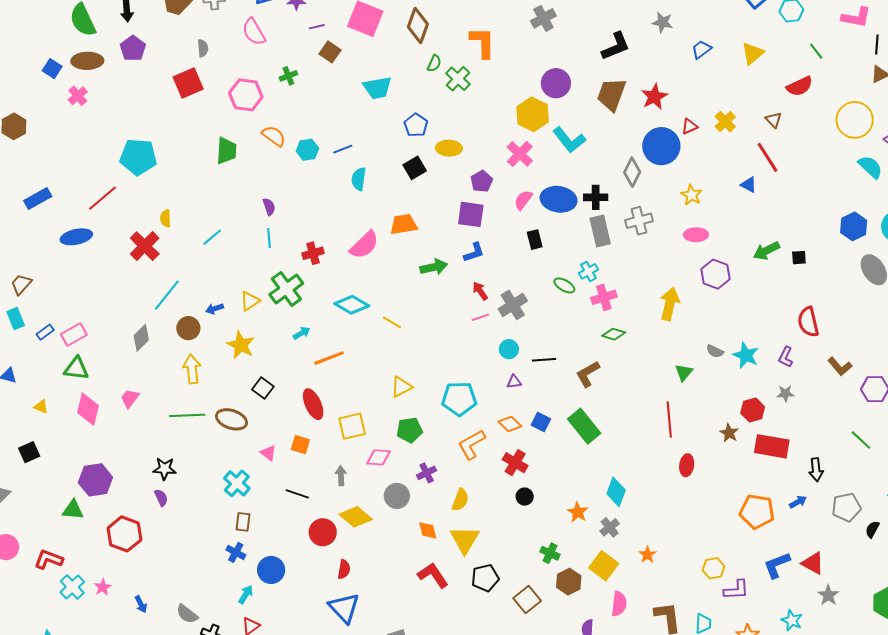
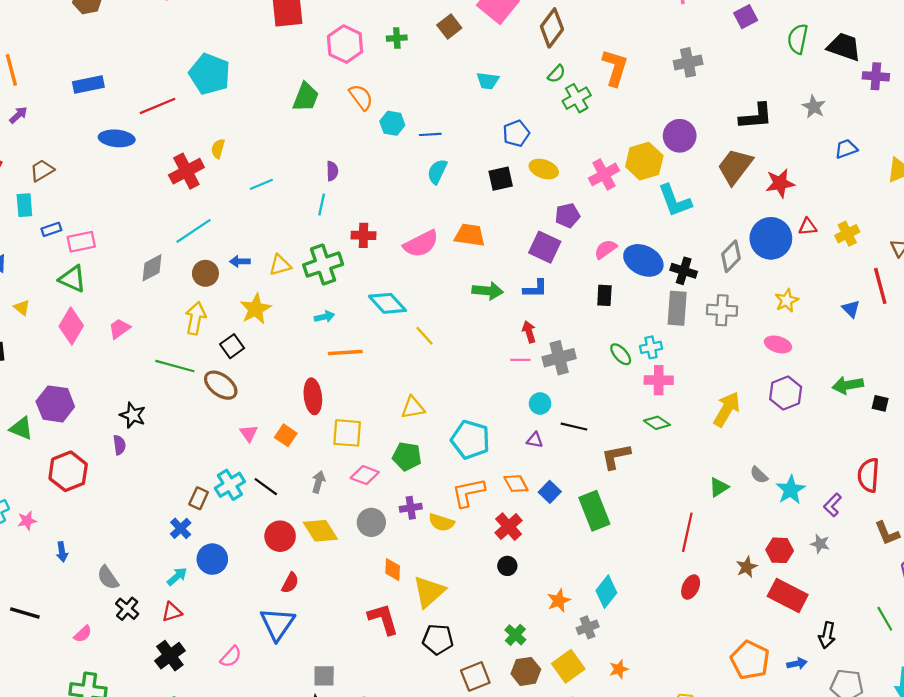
cyan trapezoid: (377, 88) -> (488, 81), size x0.7
pink cross: (520, 154) -> (604, 174), moved
black square: (263, 388) -> (232, 346), moved
cyan cross: (237, 483) -> (230, 485), moved
yellow semicircle: (460, 500) -> (441, 522), moved, turned 70

